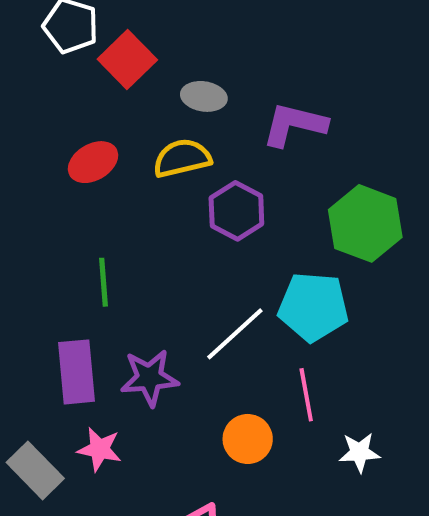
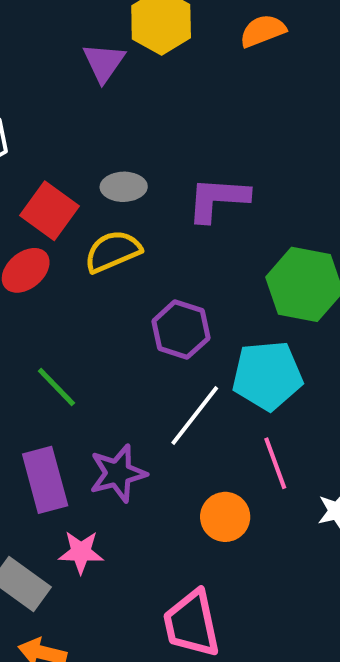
red square: (127, 59) -> (50, 211), moved
purple hexagon: (236, 211) -> (181, 330), moved
green line: (104, 282) -> (56, 387), turned -30

